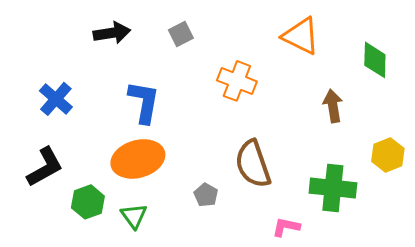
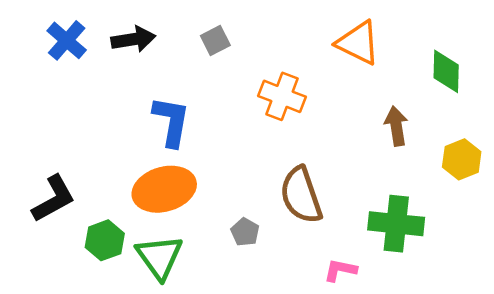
blue cross: (56, 99) -> (67, 40), moved
yellow hexagon: (388, 155) -> (462, 159), moved
green triangle: (134, 216) -> (159, 257), size x1.5

